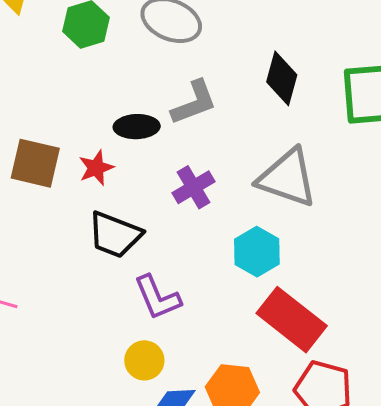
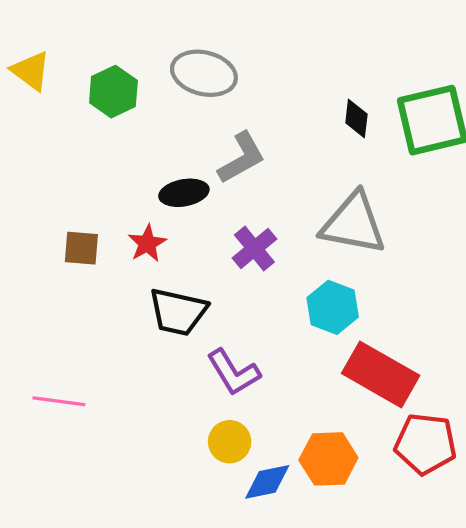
black diamond: (282, 78) -> (356, 119), moved, size x0.7
brown square: (35, 163) -> (81, 248), size x0.7

